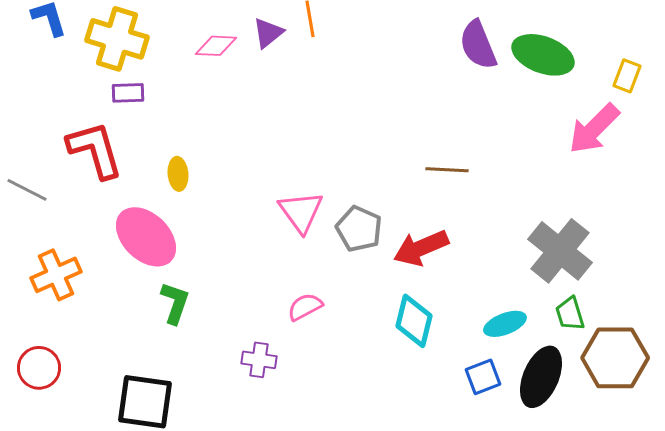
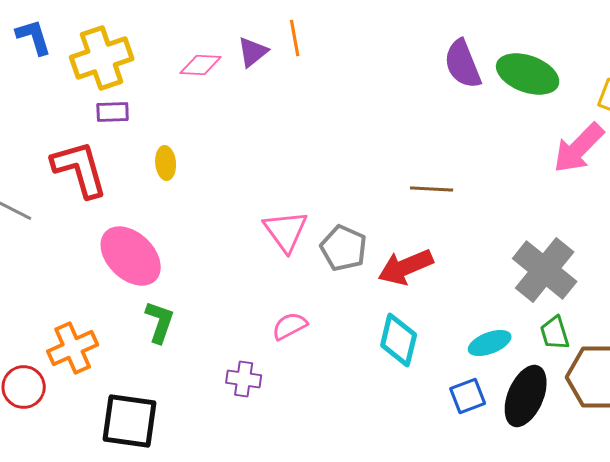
yellow cross: (117, 39) -> (102, 58), turned -36
yellow ellipse: (178, 174) -> (166, 163), moved
orange cross: (56, 275) -> (73, 348), moved

